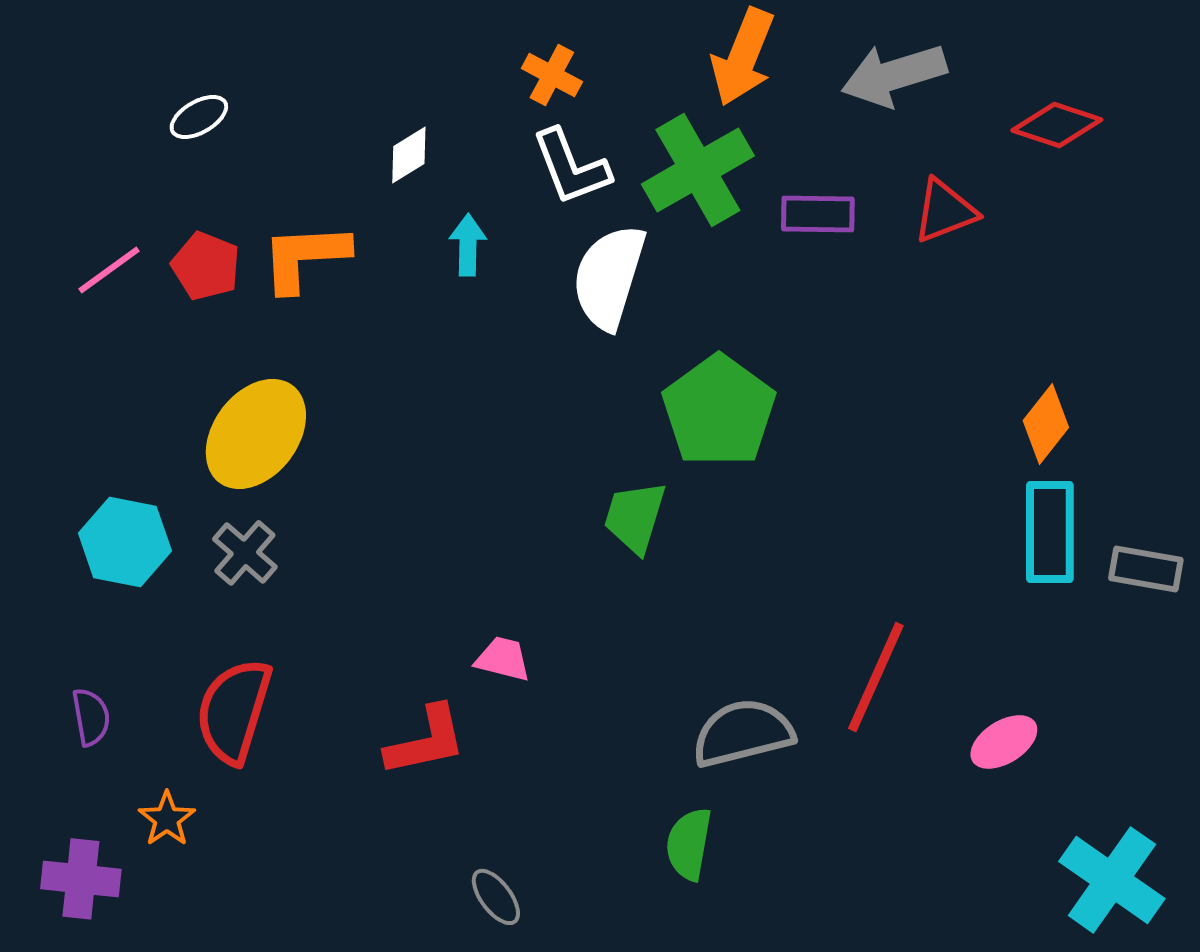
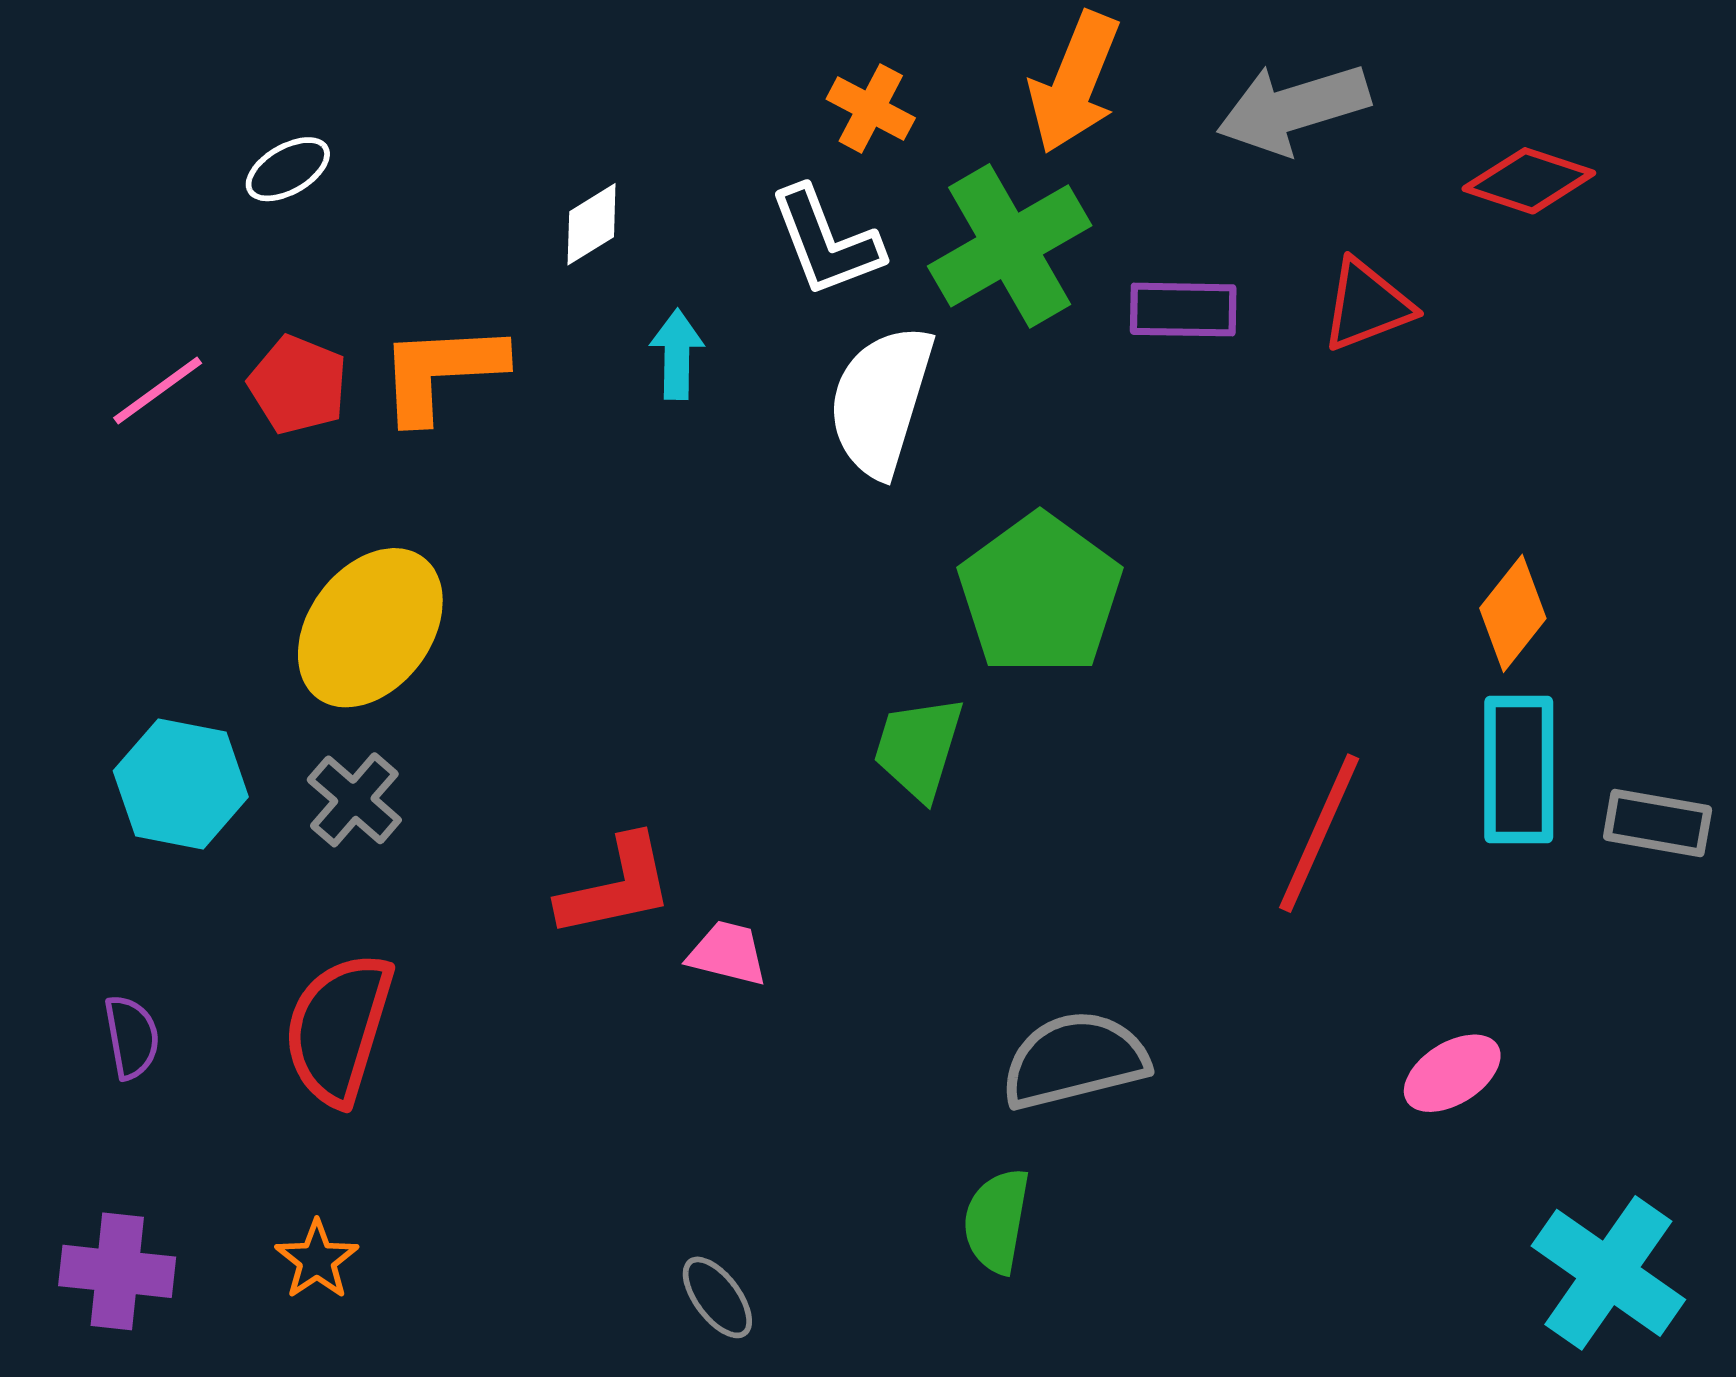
orange cross: (552, 75) -> (871, 108), moved
red line: (876, 677) -> (1319, 833), moved
red L-shape: (426, 741) -> (616, 887), moved
orange star: (167, 819) -> (317, 1260), moved

